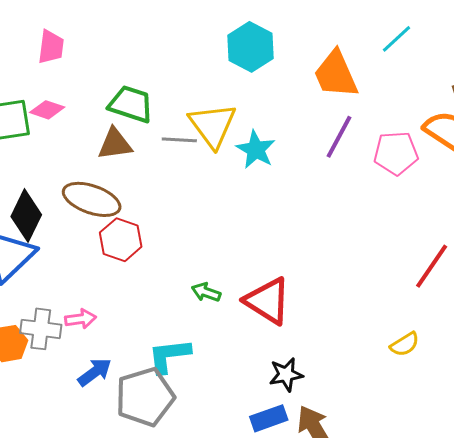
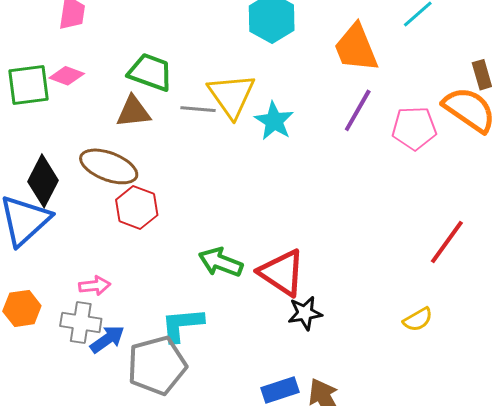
green arrow: (206, 292) -> (221, 262), size x1.5
gray cross: (41, 329) -> (81, 322), moved
black star: (286, 374) -> (305, 313), moved

